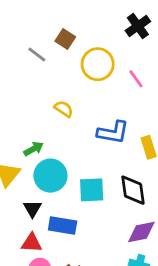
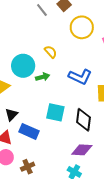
green arrow: (34, 149) -> (43, 77), moved
cyan circle: (50, 176) -> (23, 66), moved

